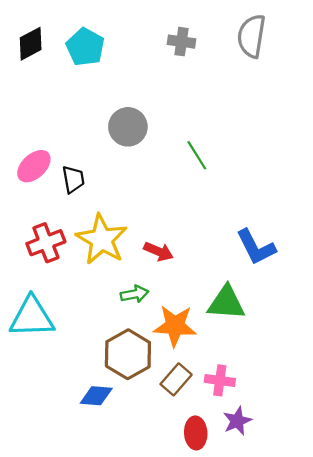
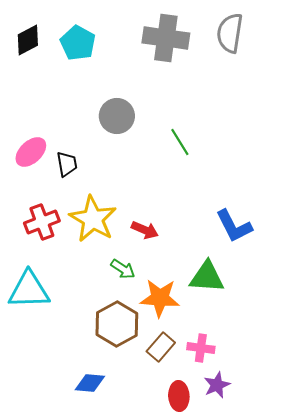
gray cross: (182, 42) -> (166, 38), size x1.8
green arrow: (134, 294) -> (123, 269), turned 45
blue diamond: (96, 396) -> (90, 383), moved

